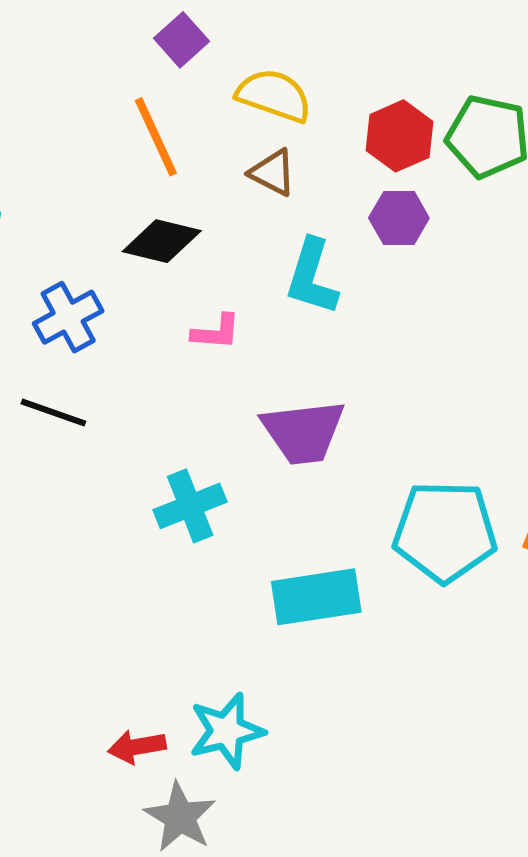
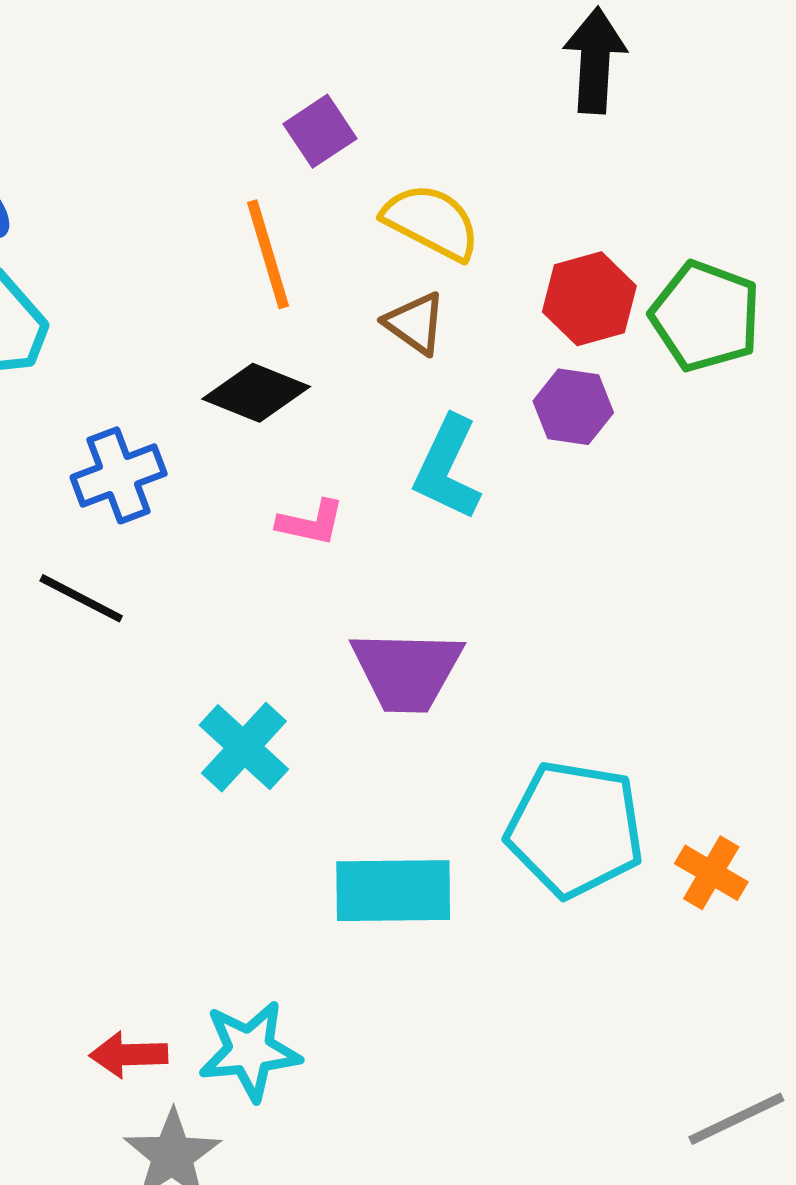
cyan cross: (190, 506) -> (244, 747), turned -34

